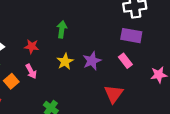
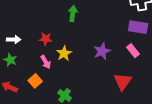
green arrow: (62, 29) -> (73, 14), moved
yellow star: (65, 62) -> (64, 53), moved
orange square: (11, 81) -> (35, 81), moved

